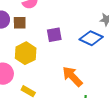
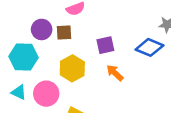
orange arrow: (72, 77) -> (115, 73), moved, size x0.7

